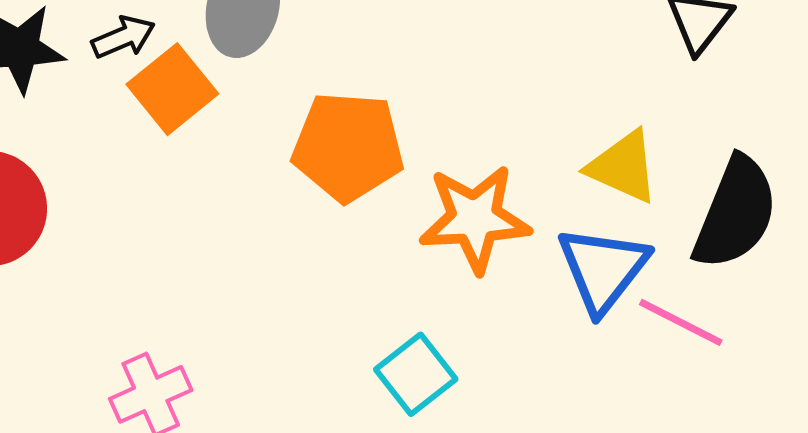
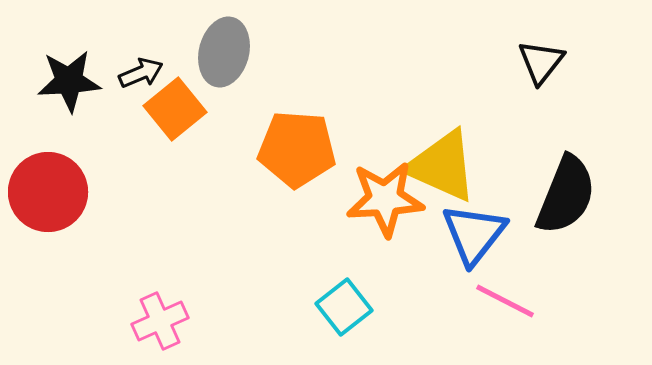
yellow triangle: (623, 167) -> (442, 166), moved, size x1.4
pink line: (681, 322) -> (505, 301), moved

